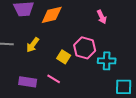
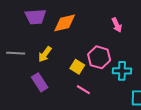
pink line: (54, 79) -> (83, 90), moved
purple rectangle: (28, 82) -> (40, 82), moved, turned 48

